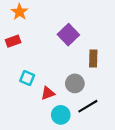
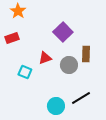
gray circle: (75, 83) -> (69, 65), moved
red triangle: (48, 93) -> (45, 58), moved

